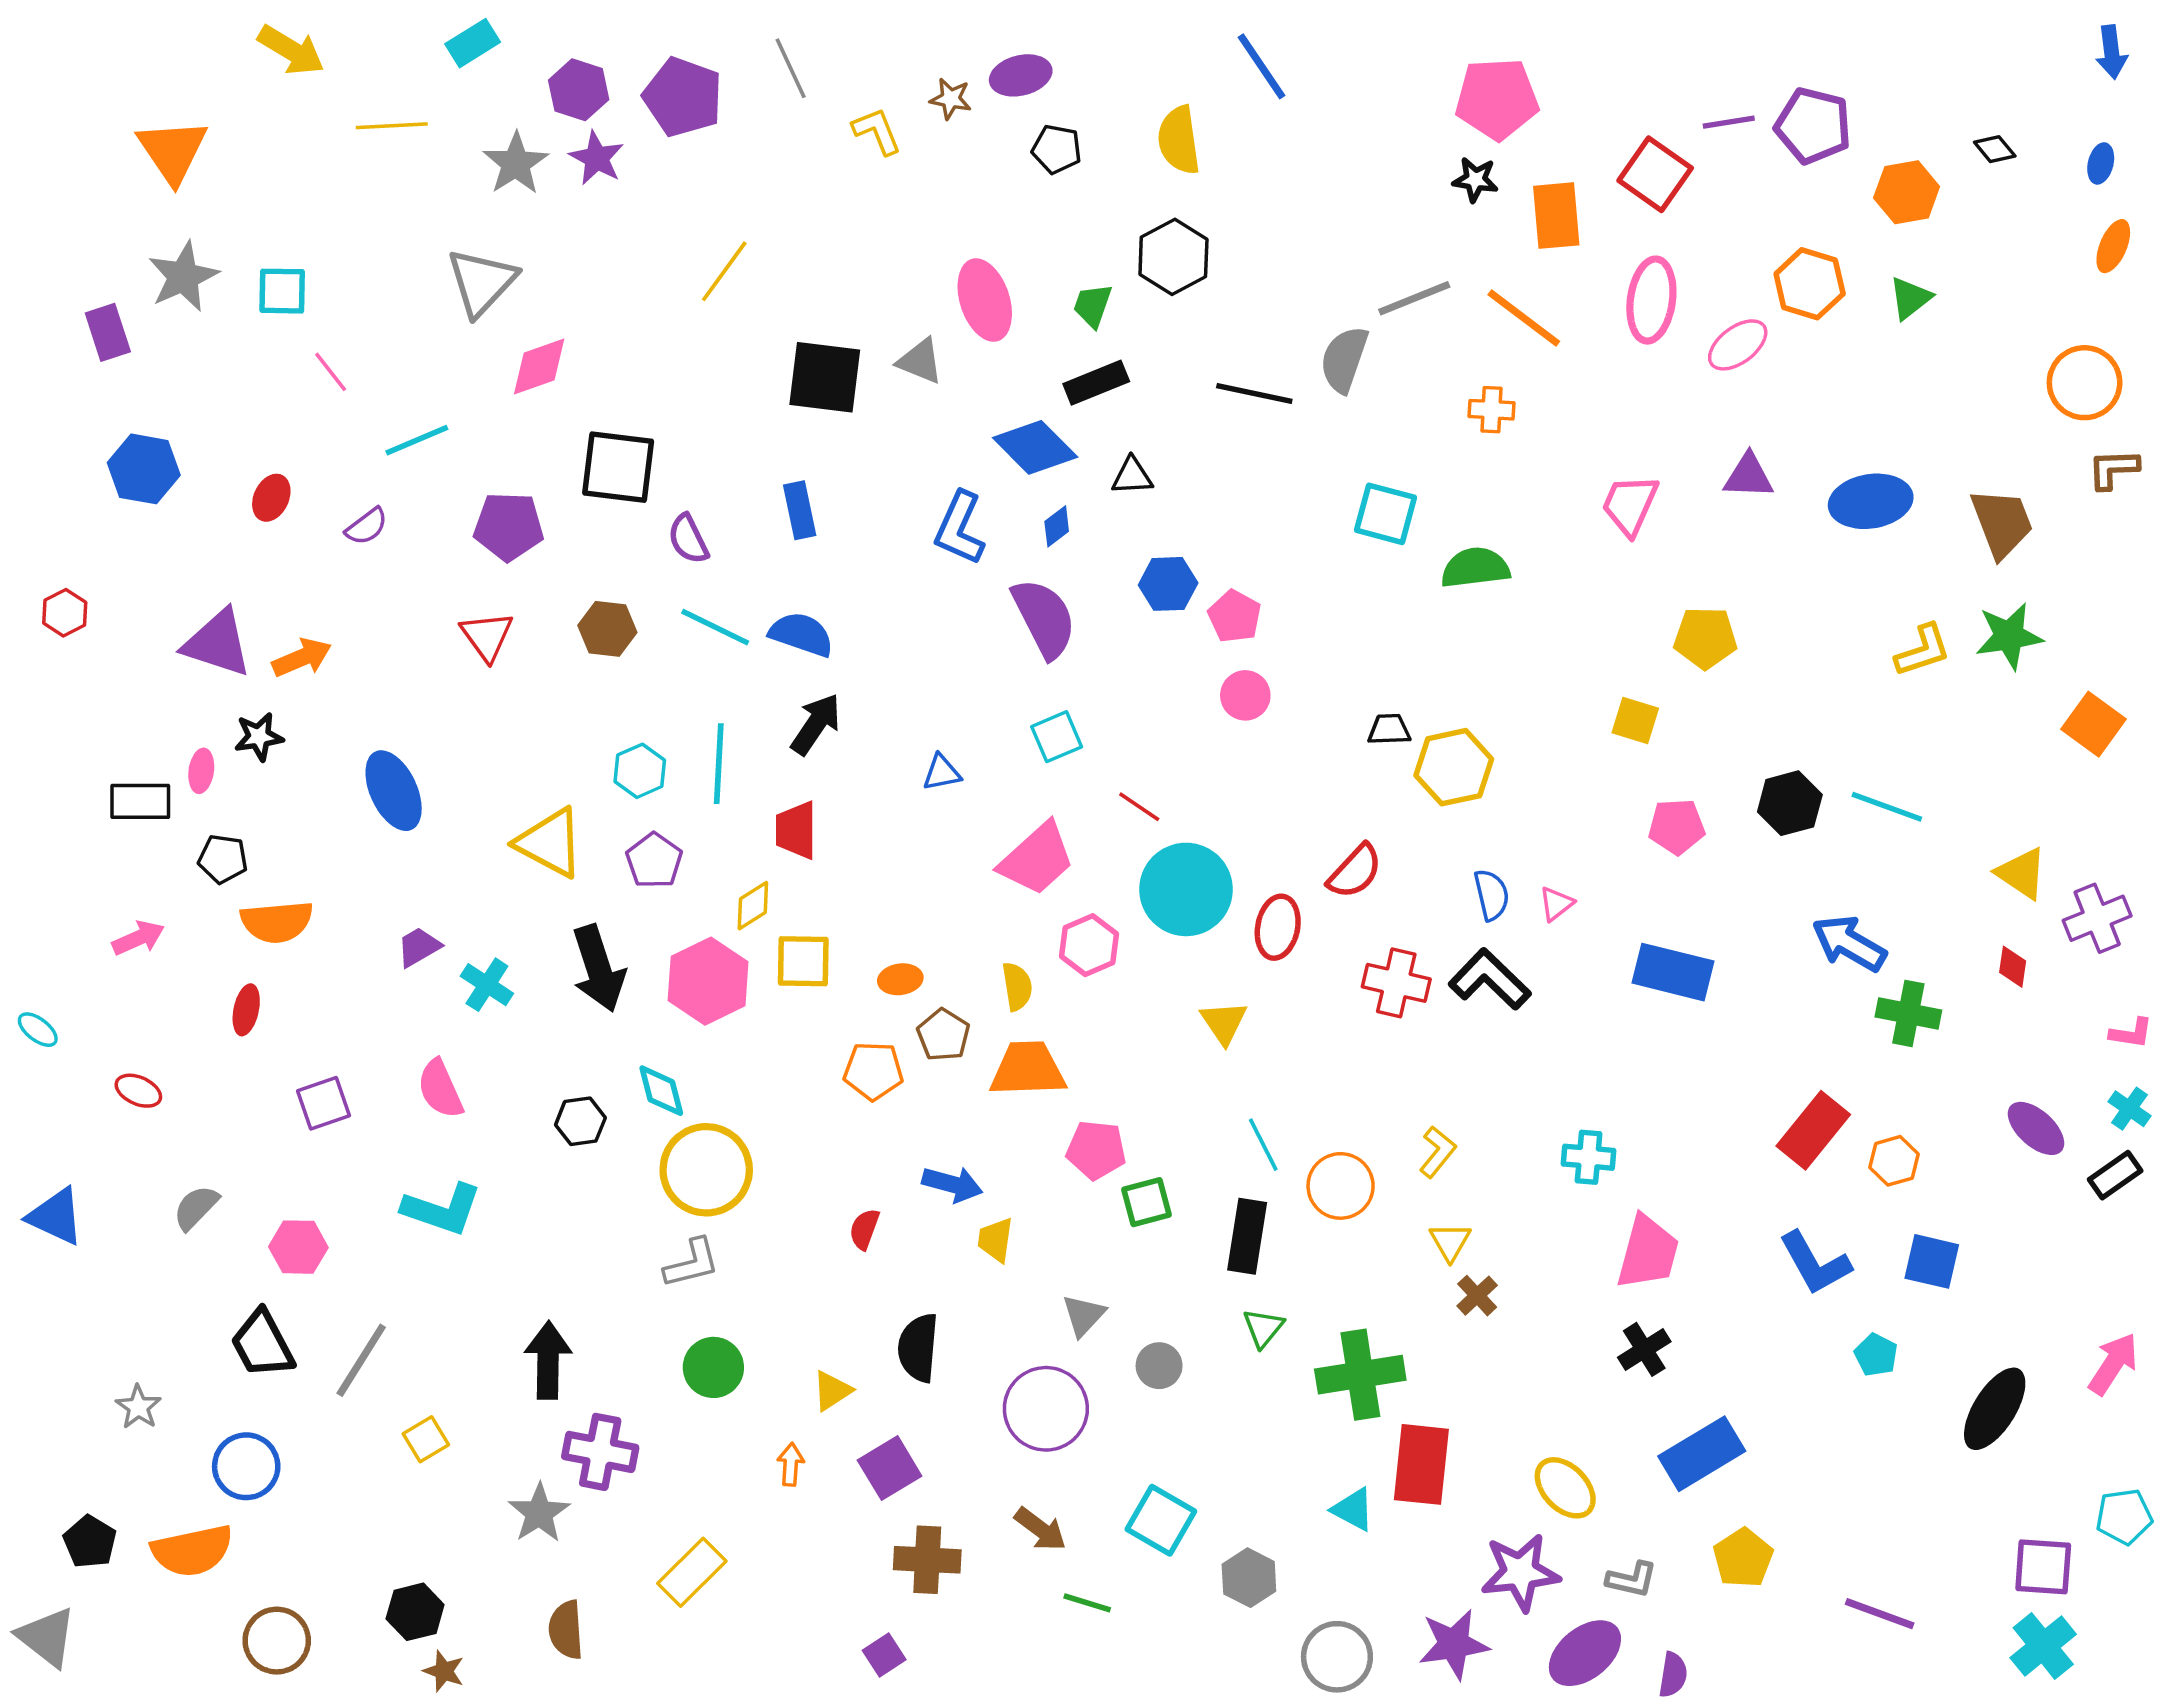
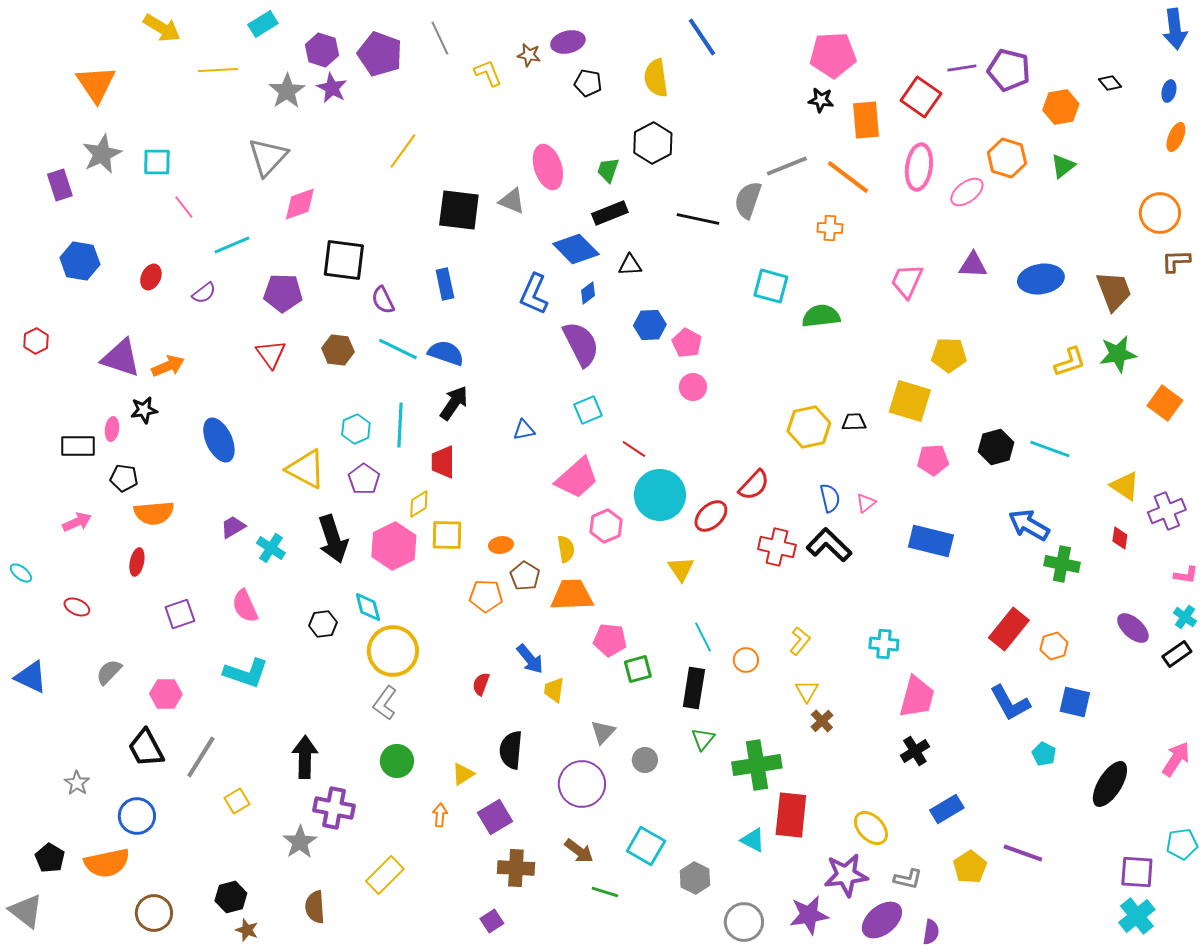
blue arrow: (2111, 52) -> (1175, 29), size x1.4
yellow square: (1635, 721) -> (910, 401), size x1.6
black trapezoid: (1389, 730) -> (854, 422), moved
red ellipse: (1278, 927) -> (711, 516), turned 36
blue arrow: (952, 1184) -> (530, 659), turned 36
orange circle: (1341, 1186) -> (746, 660), size x0.7
gray L-shape: (692, 1263) -> (385, 703), turned 140
blue rectangle: (1702, 1454) -> (947, 809), size x0.7
purple line: (1880, 1614) -> (1023, 853), moved

